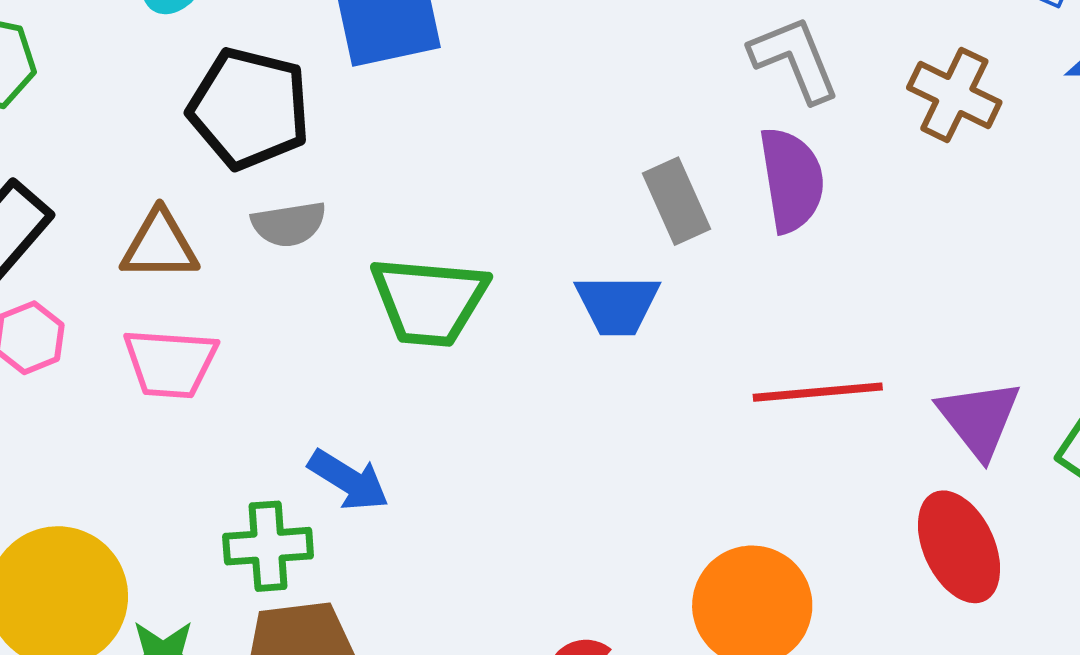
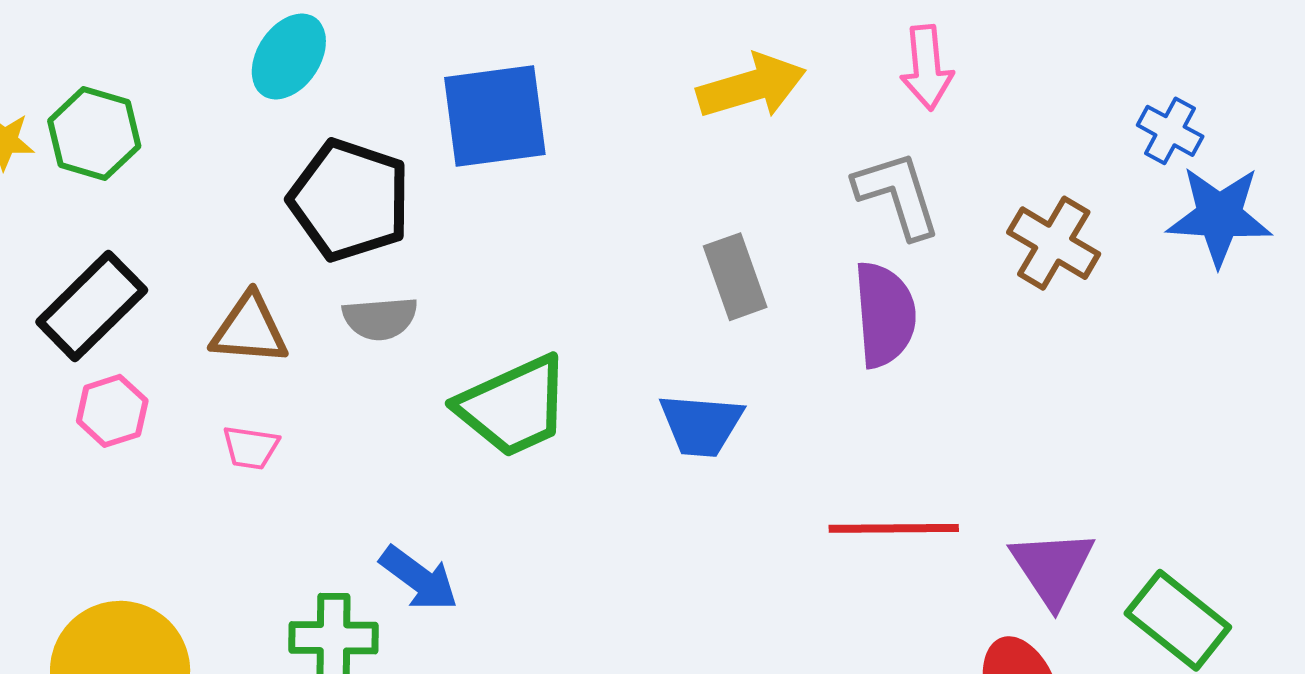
gray rectangle: (676, 201) -> (735, 277), moved
green trapezoid: (429, 301) -> (514, 406), turned -34
pink trapezoid: (170, 363) -> (251, 448), size x0.6

